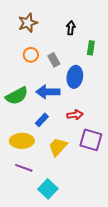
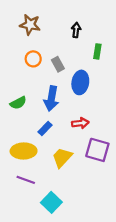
brown star: (28, 23) -> (30, 25), turned 30
blue arrow: (48, 92) -> (51, 99), turned -80
green semicircle: (17, 96) -> (18, 103), size x0.7

